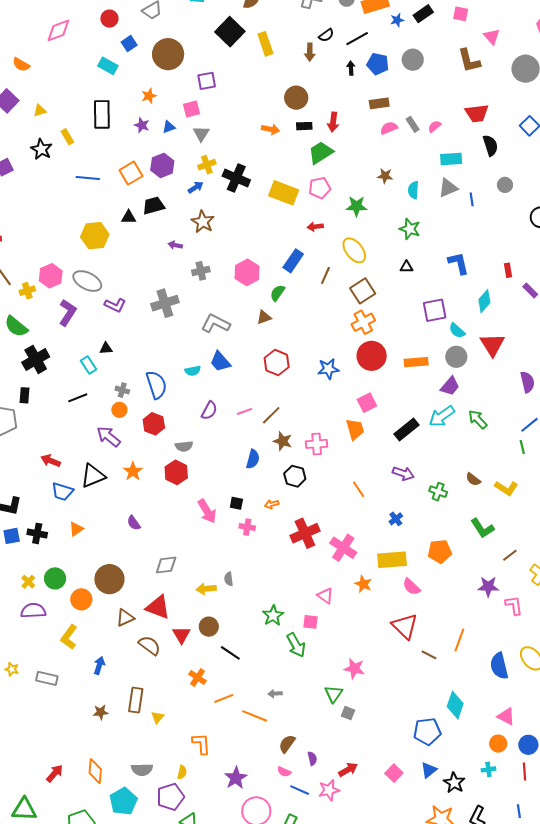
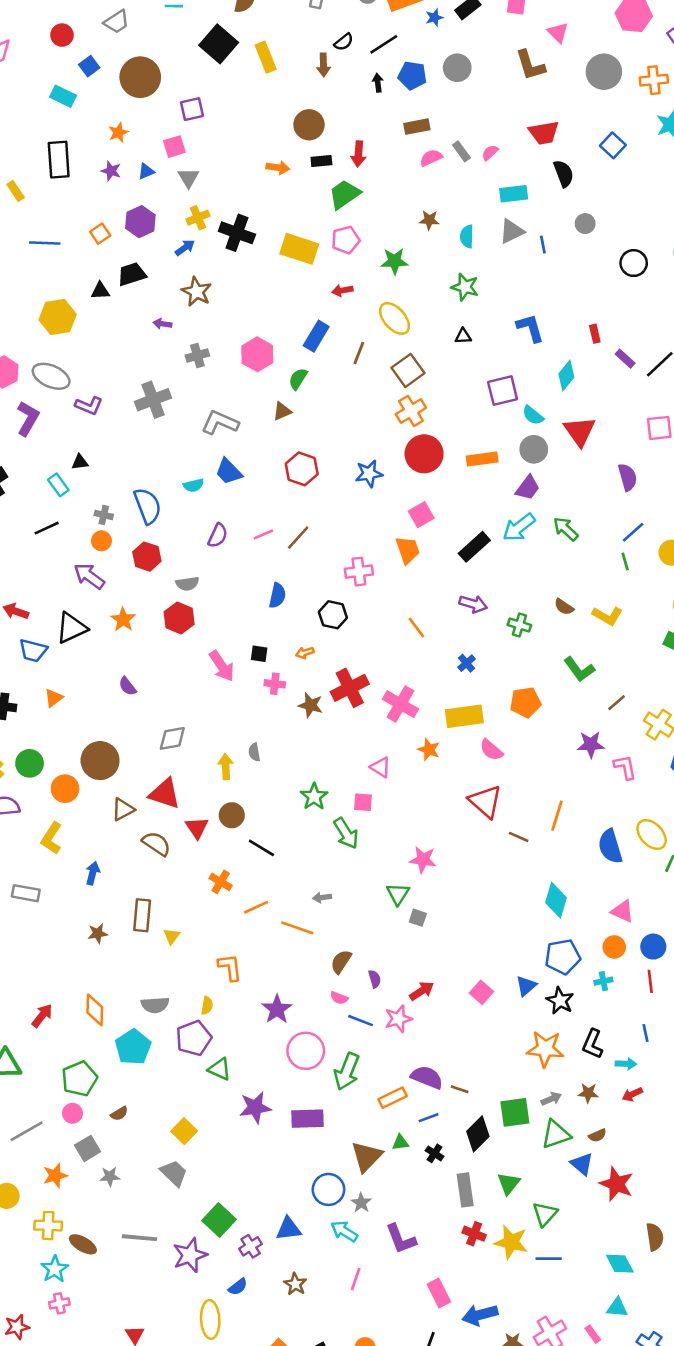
orange square: (131, 173) -> (100, 234), size x0.7
brown star: (283, 441) -> (311, 705), moved
yellow arrow: (206, 589) -> (226, 767), turned 96
blue pentagon: (427, 731) -> (563, 957), moved

